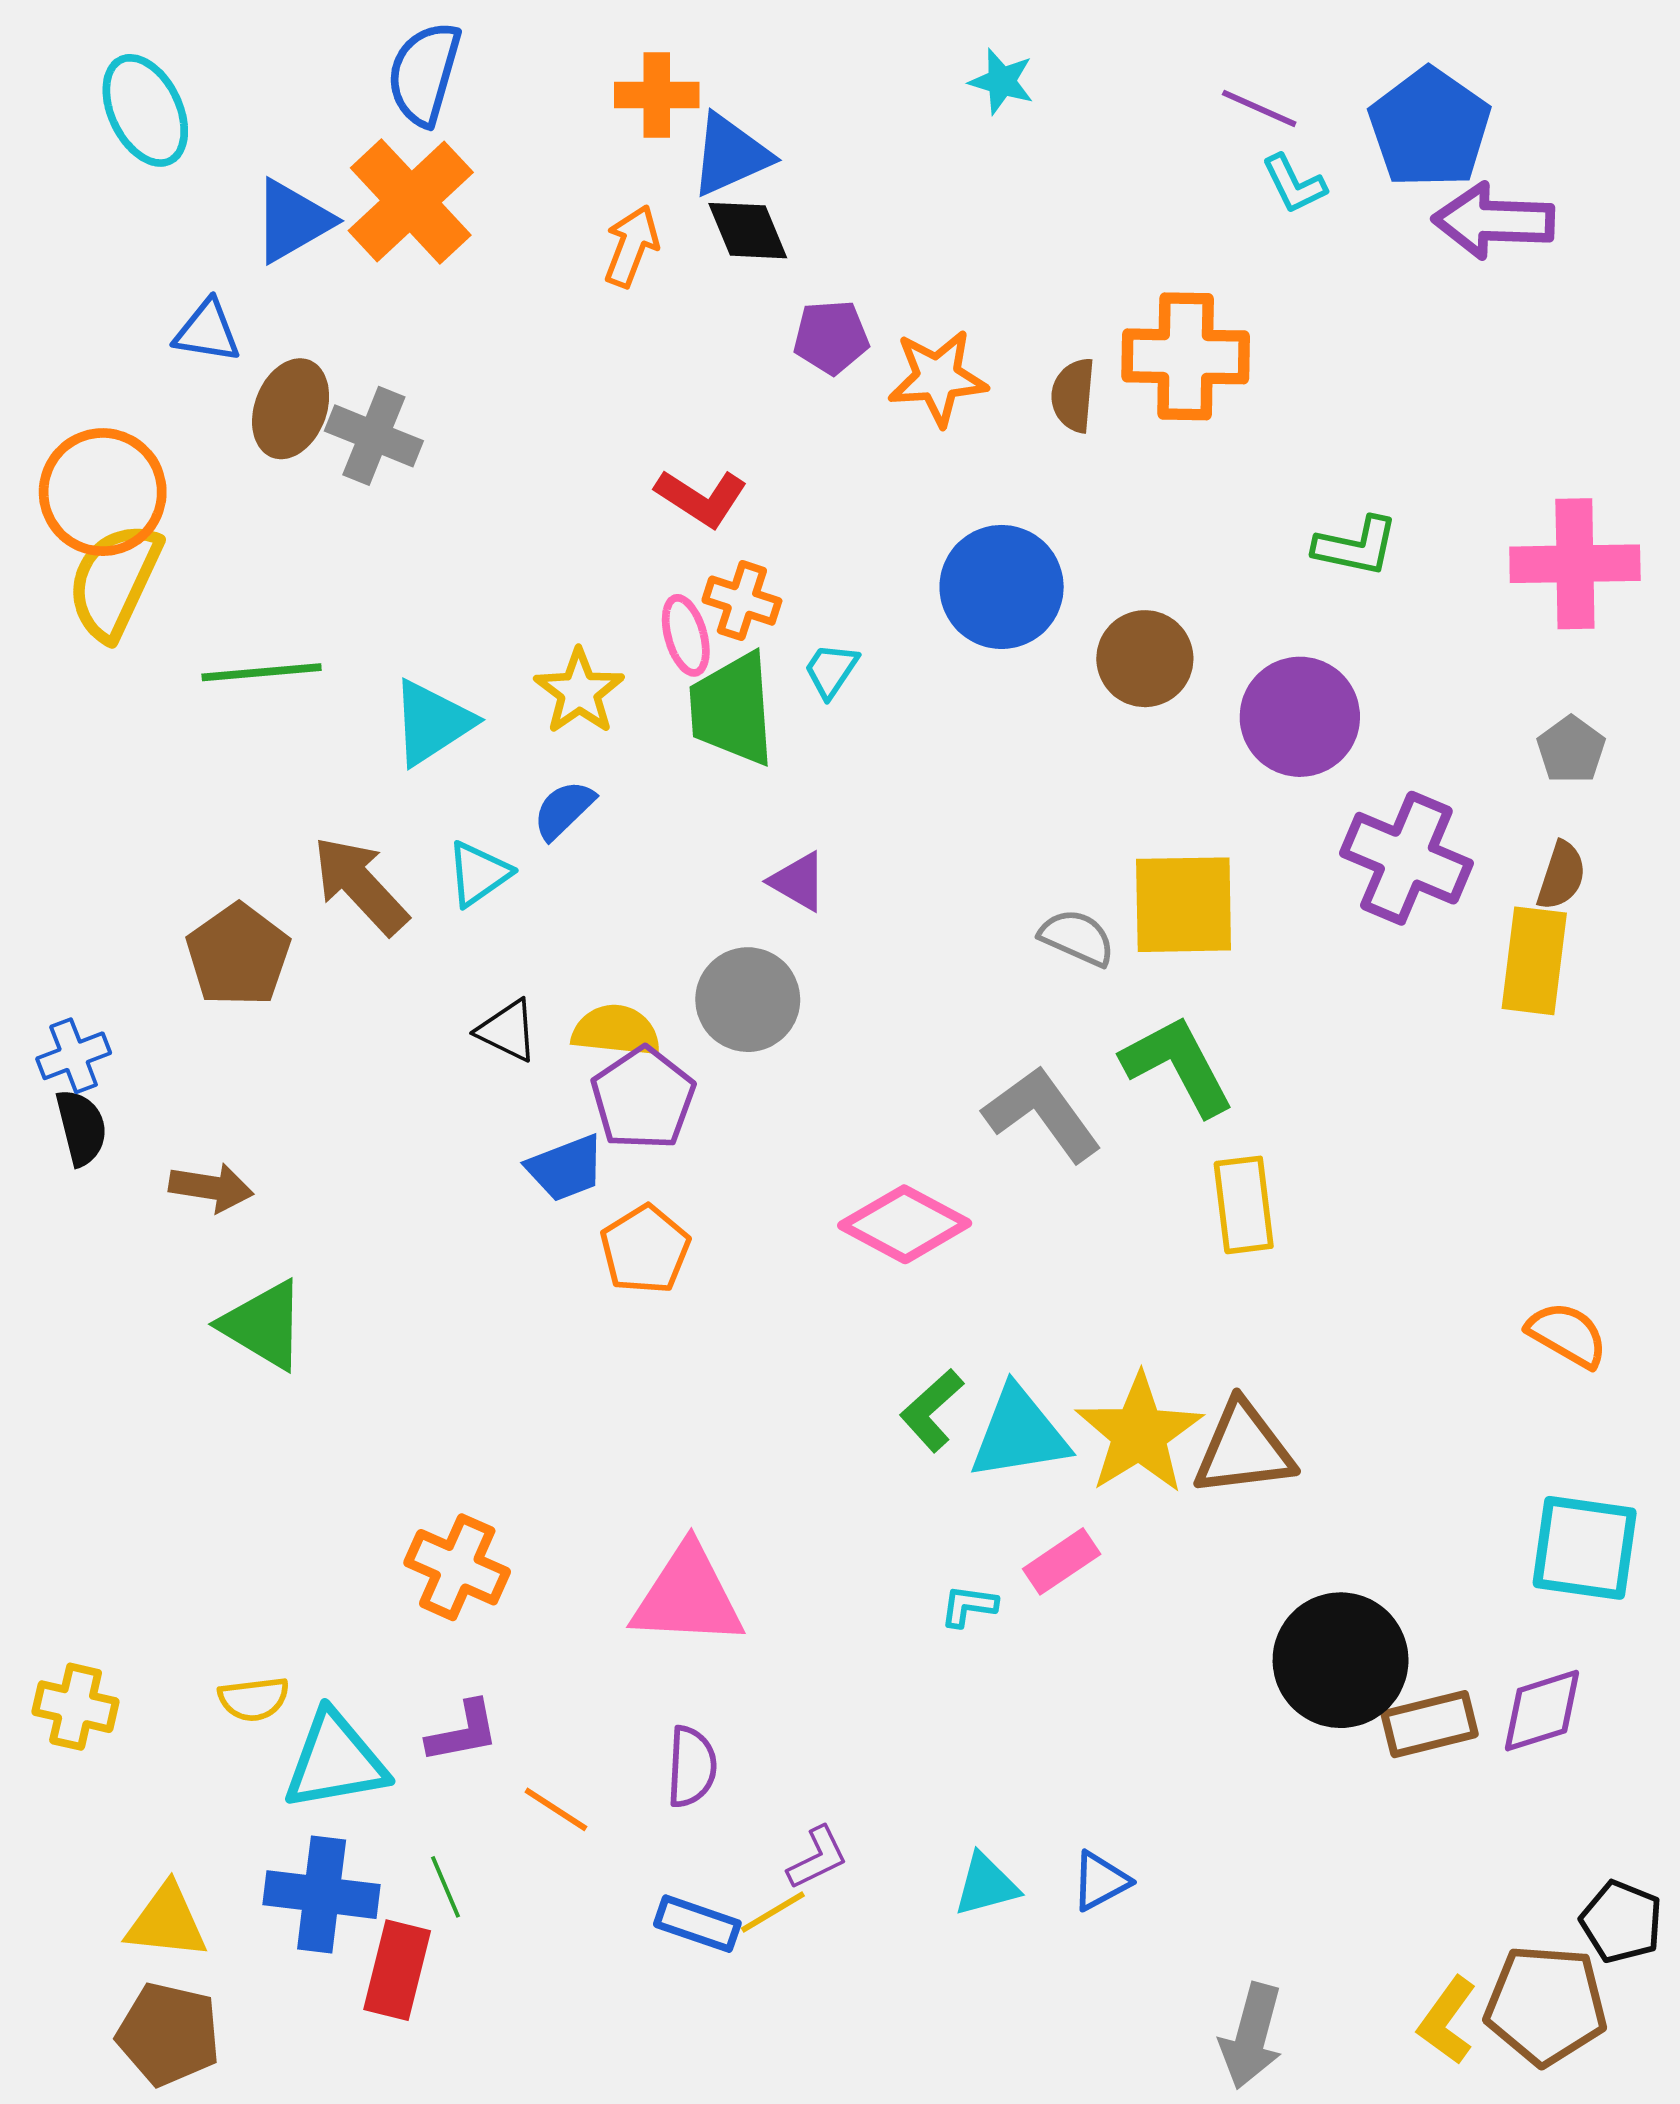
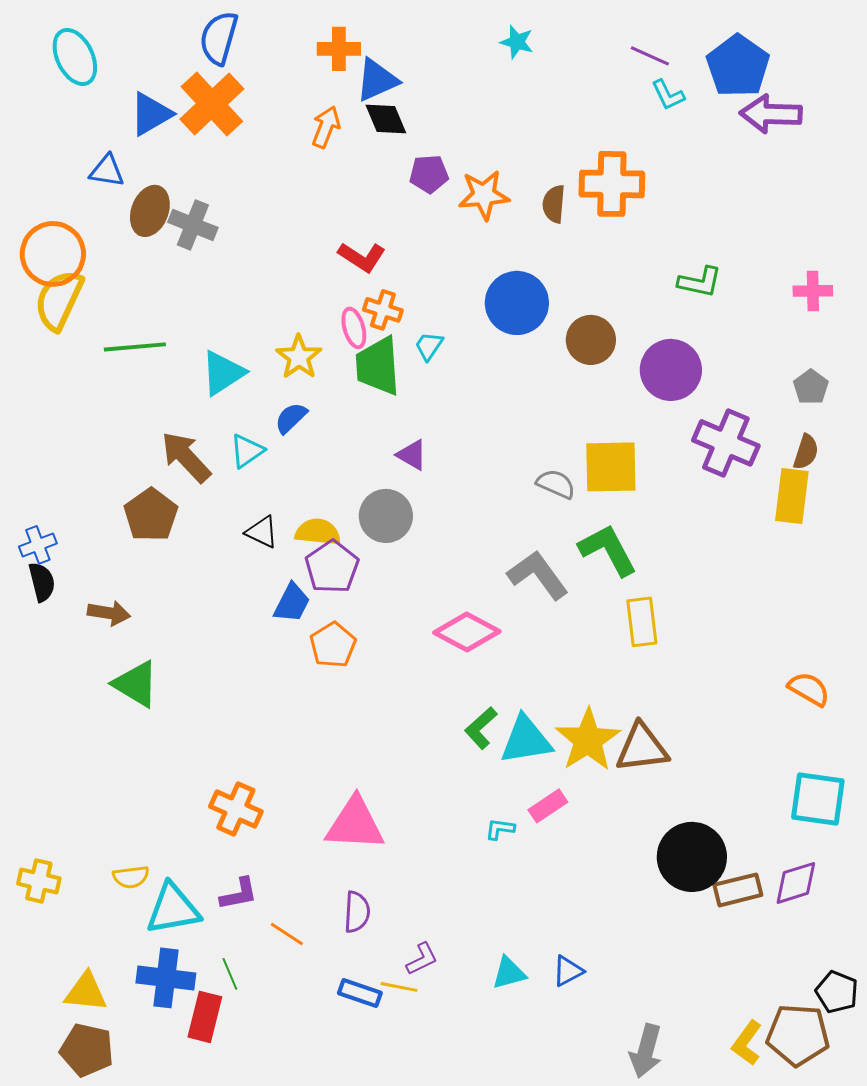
pink cross: (1575, 564) -> (813, 291), size x0.6
brown pentagon: (238, 955) -> (151, 515), moved
blue trapezoid: (566, 1168) -> (292, 603), turned -42
yellow line: (773, 1912) -> (399, 987), turned 42

